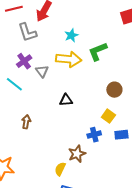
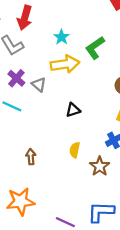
brown arrow: (26, 122) -> (31, 157), moved
yellow semicircle: (60, 169) -> (75, 150), moved

